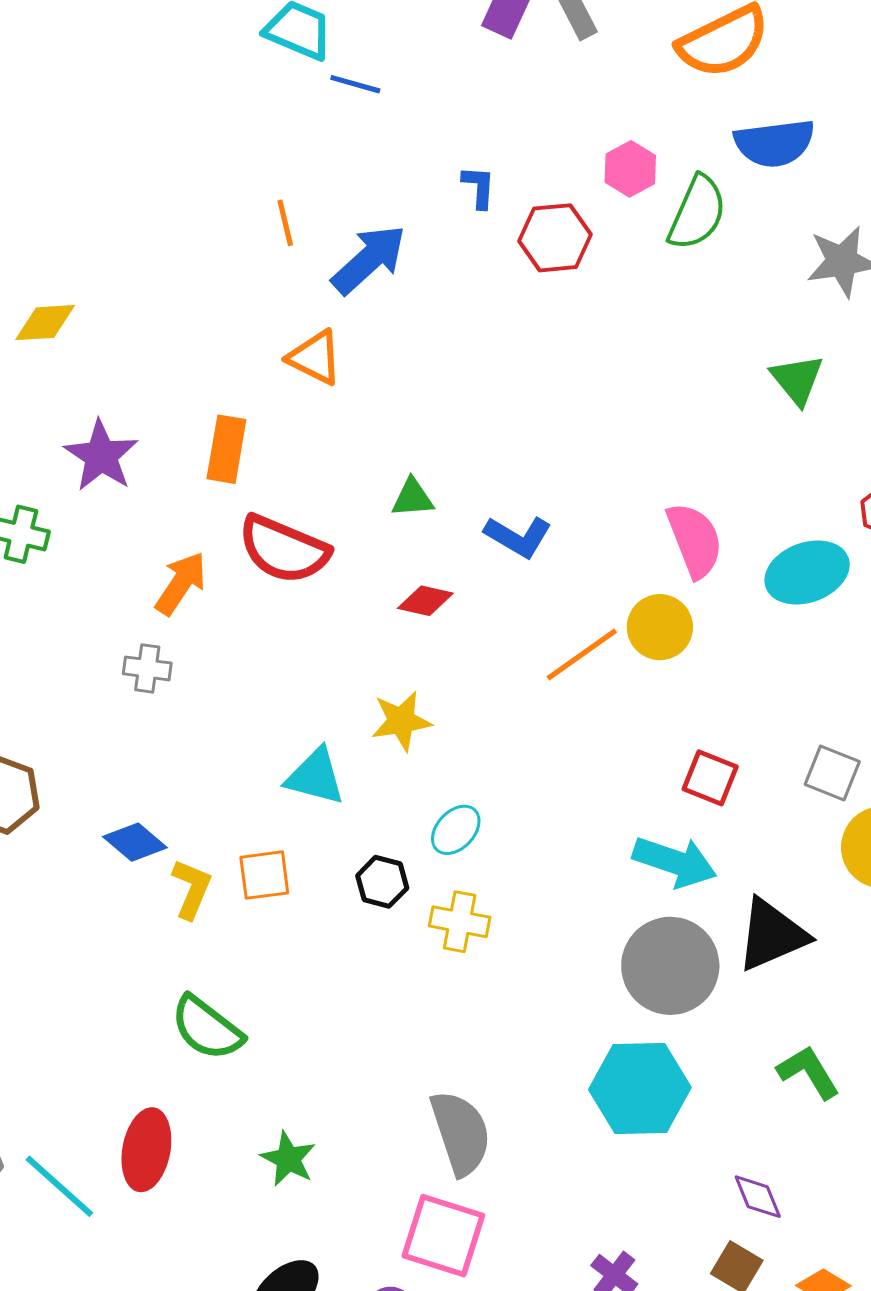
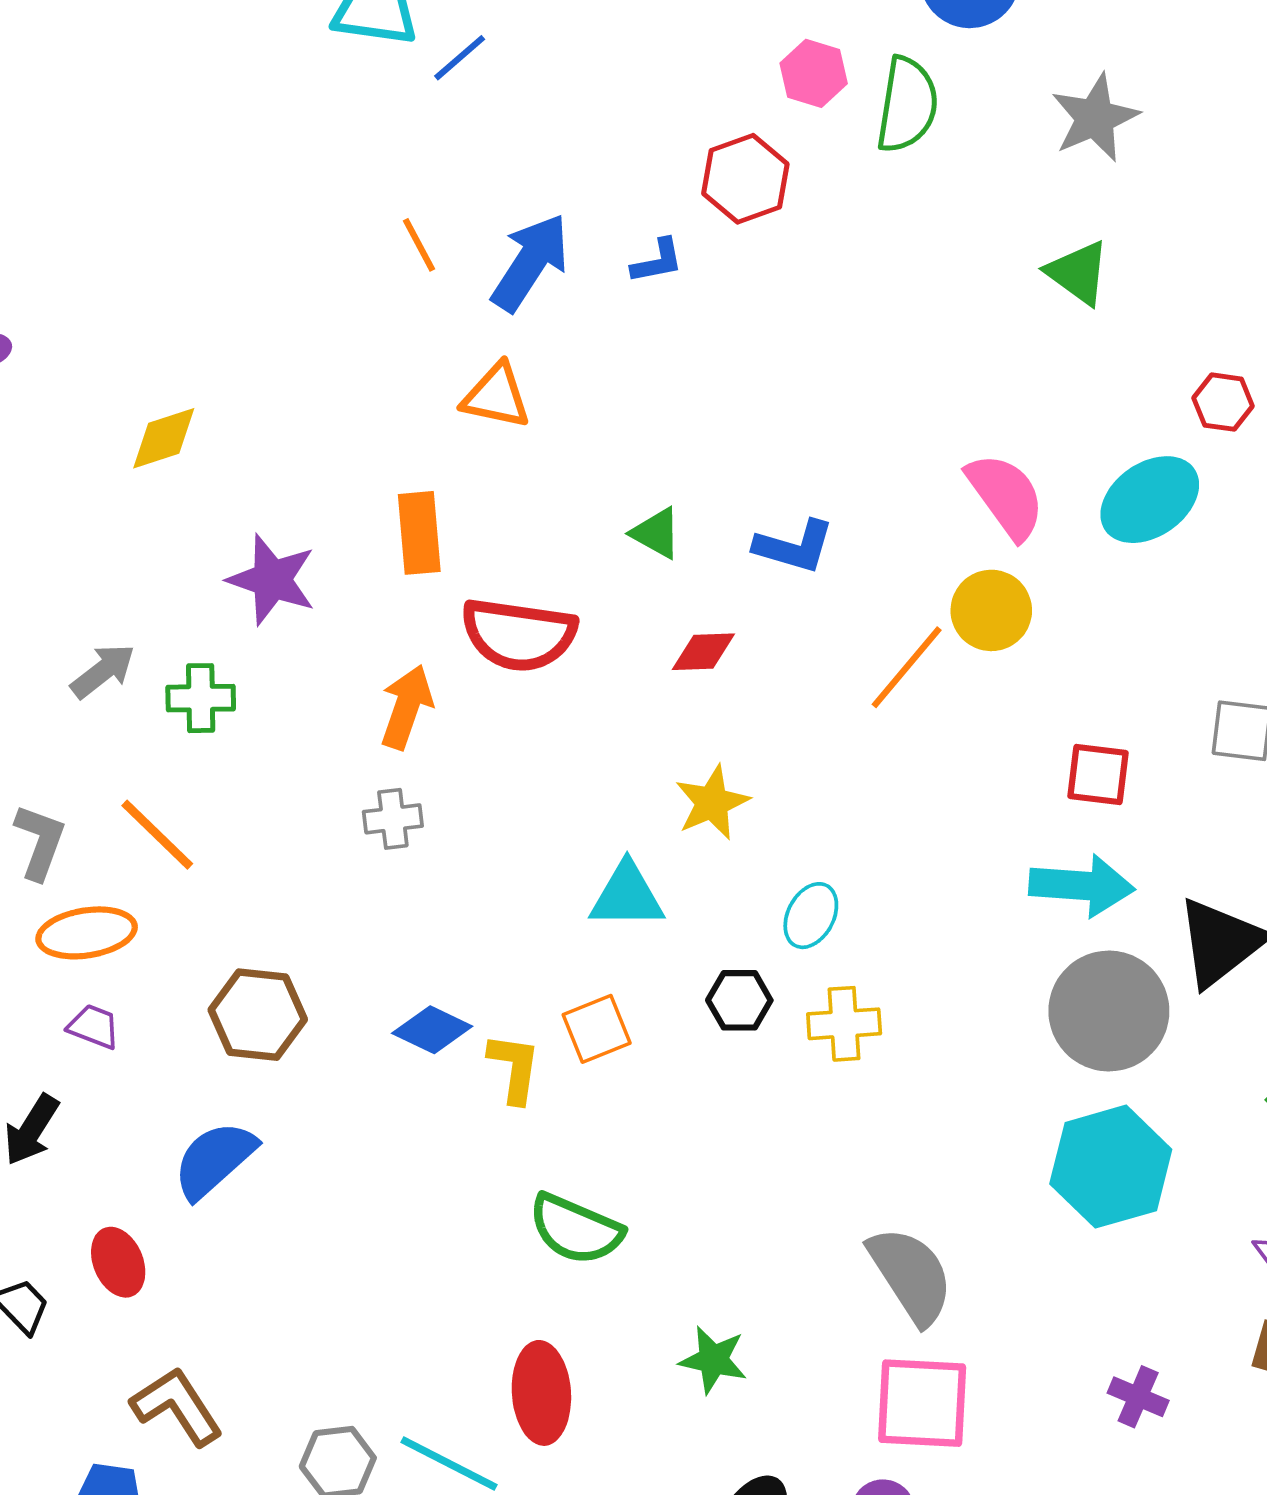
blue line: (355, 84) -> (460, 58), turned -42
blue L-shape: (479, 187) -> (657, 261), moved, turned 90
green triangle: (412, 498) -> (656, 533), turned 48

